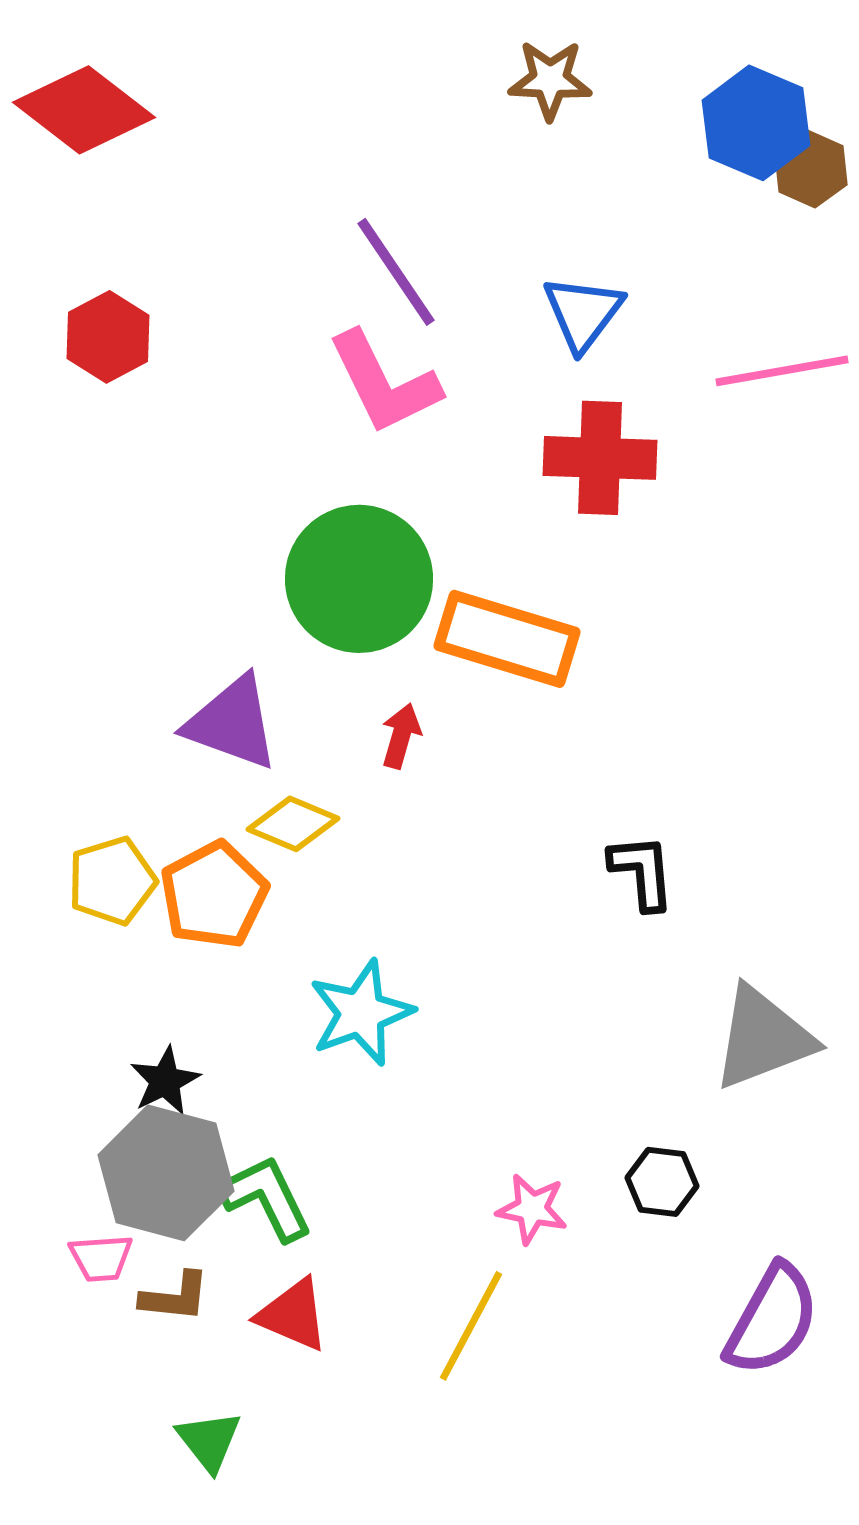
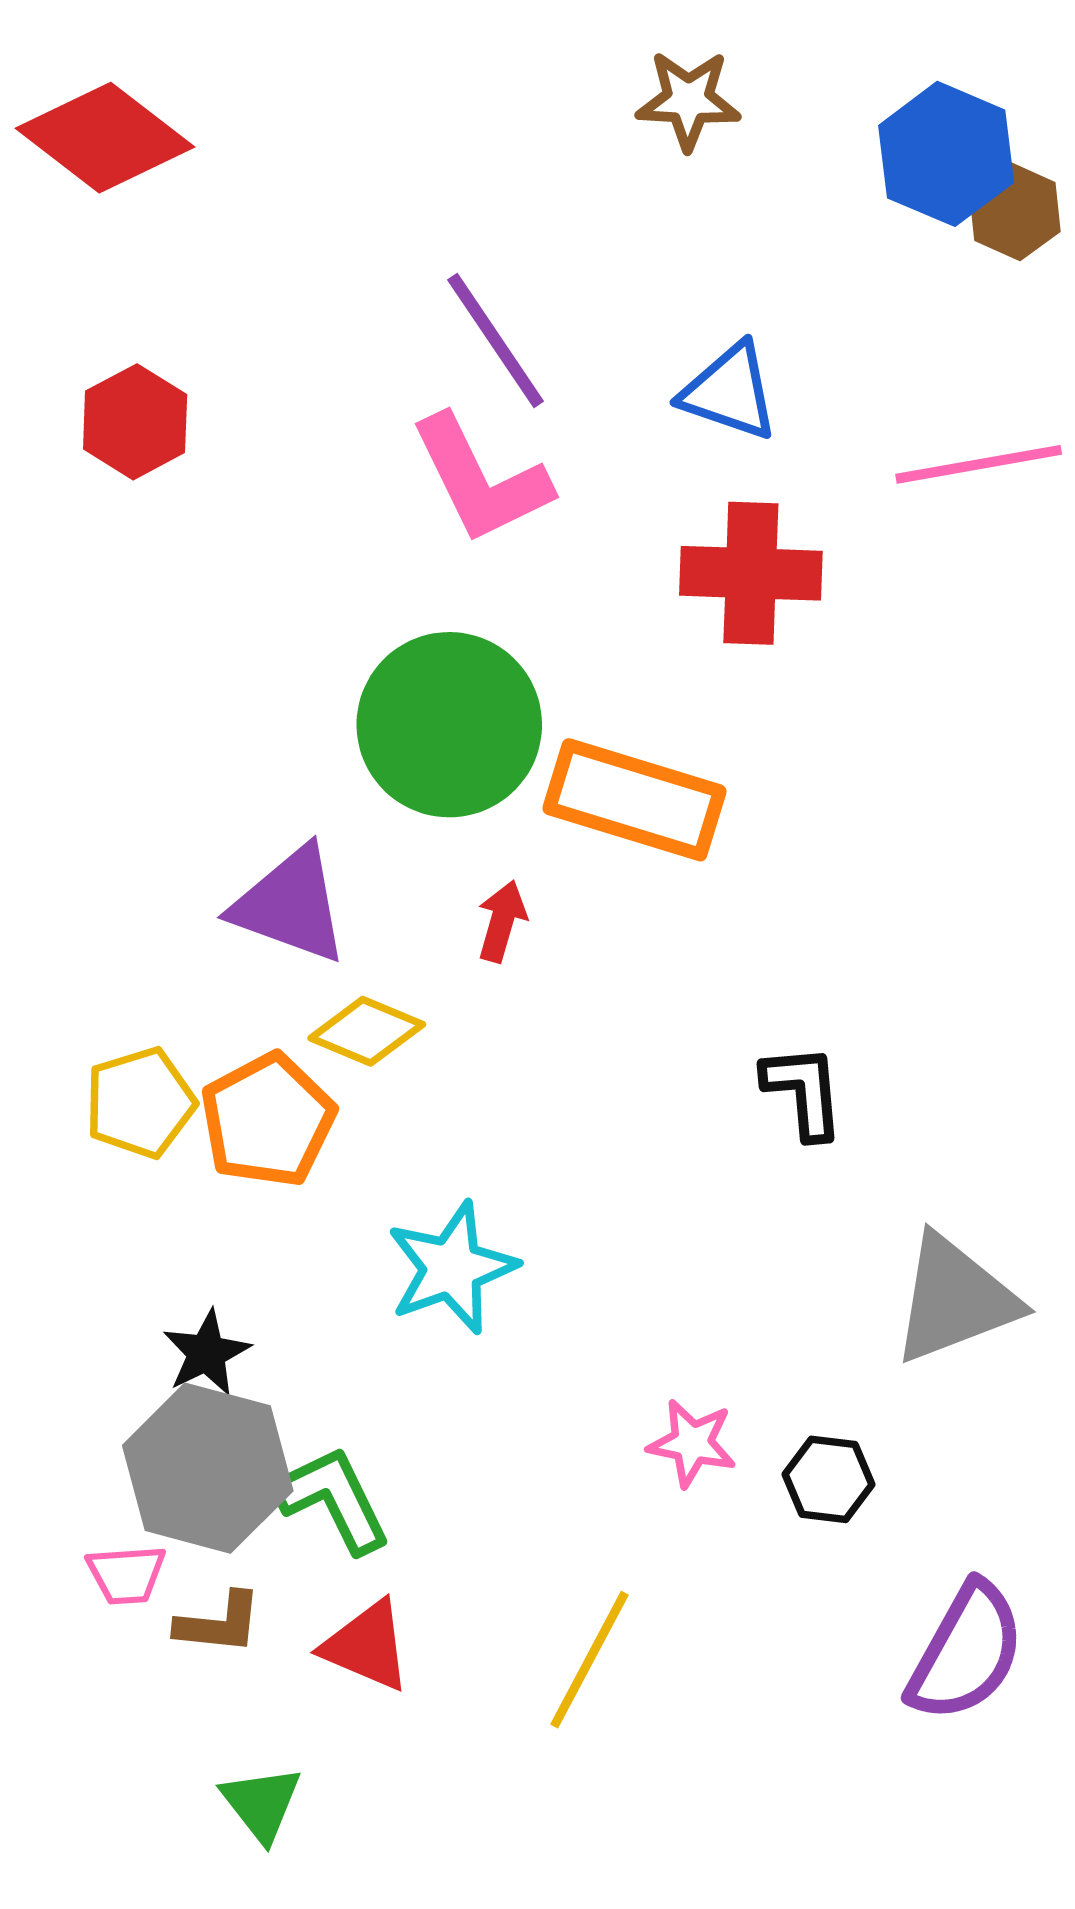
blue triangle: (583, 313) -> (730, 392), turned -48
pink star: (532, 1209) -> (692, 1443), moved

